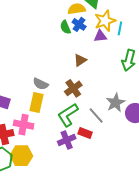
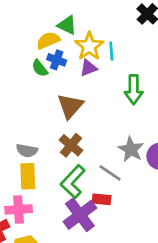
brown triangle: (80, 60) -> (70, 106), size x1.5
purple cross: (67, 140) -> (80, 215), size x1.4

